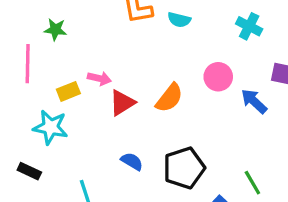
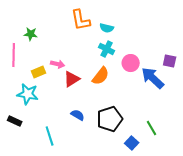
cyan cross: (249, 26) -> (107, 49), moved
blue arrow: (254, 101) -> (153, 78), size x1.4

